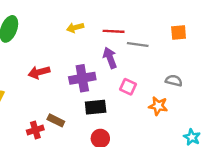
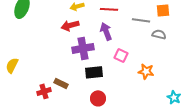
gray line: (138, 45) -> (141, 20), moved
red arrow: (39, 72) -> (70, 25), moved
gray semicircle: (174, 81) -> (159, 34), moved

